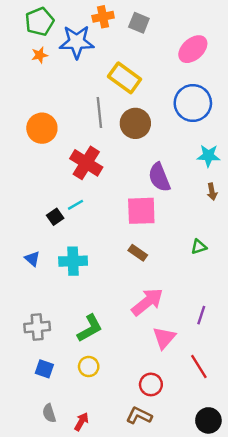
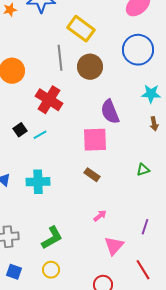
black square: (55, 217) -> (20, 130), moved
pink arrow: (147, 302) -> (100, 216), size x0.5

